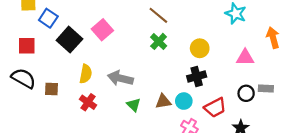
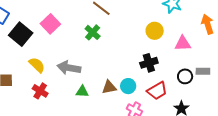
green cross: (159, 41) -> (93, 32), moved
yellow circle: (200, 48) -> (155, 31), moved
yellow semicircle: (86, 74) -> (37, 65), turned -54
black cross: (197, 76) -> (149, 63), moved
green triangle: (134, 105) -> (82, 92), turned -40

